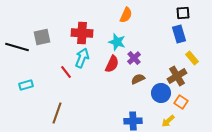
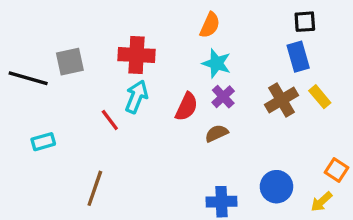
cyan star: (117, 42) -> (216, 63), moved
brown cross: (177, 76) -> (281, 100), moved
brown semicircle: (138, 79) -> (216, 133), moved
blue circle: (161, 93) -> (276, 187), moved
orange square: (181, 102) -> (336, 170), moved
yellow arrow: (168, 121) -> (321, 202), moved

